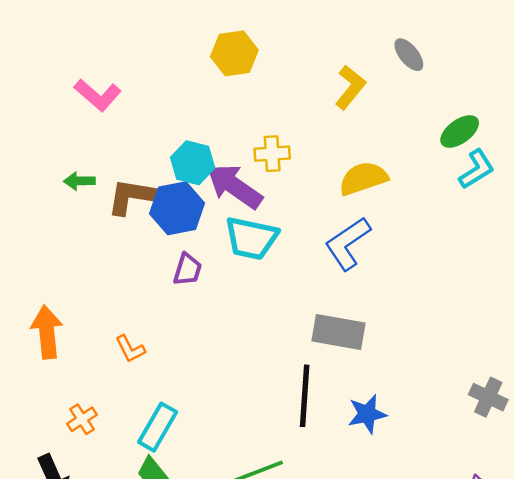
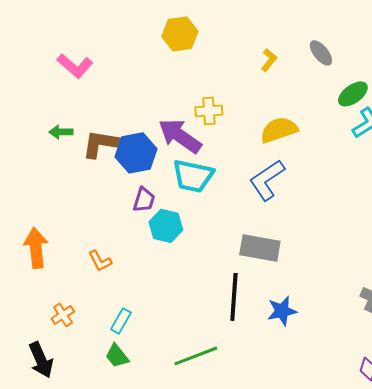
gray ellipse: (409, 55) -> (321, 53), moved
yellow L-shape: (350, 87) -> (269, 60), size x0.7
cyan hexagon: (193, 163) -> (166, 226), moved
cyan rectangle: (158, 427) -> (121, 321), size x0.7

